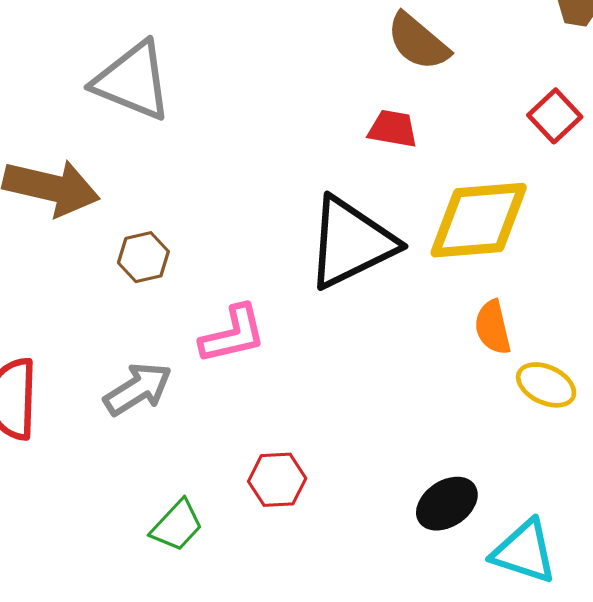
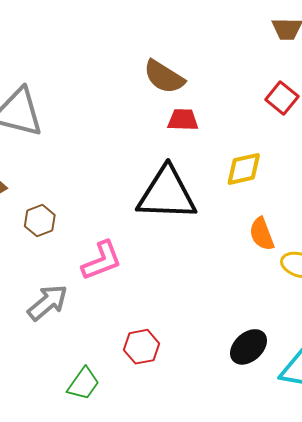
brown semicircle: (418, 42) -> (164, 77), moved
yellow diamond: (479, 220) -> (244, 169), size x0.6
black triangle: (351, 243) -> (167, 194), turned 36

